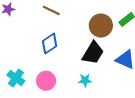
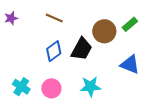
black trapezoid: (93, 53) -> (82, 49), moved
cyan star: (85, 80) -> (90, 86), size x1.5

